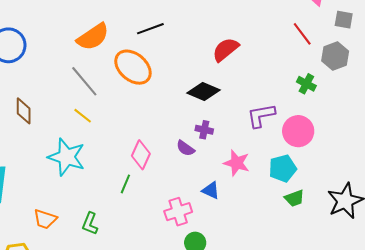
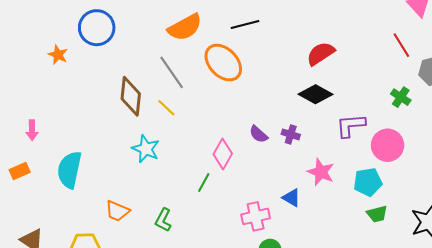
black diamond: (204, 92) -> (316, 94), moved
brown diamond: (24, 111) -> (131, 96), moved, size x1.4
purple semicircle: (185, 148) -> (258, 134), moved
cyan star: (67, 157) -> (146, 149), size x0.7

